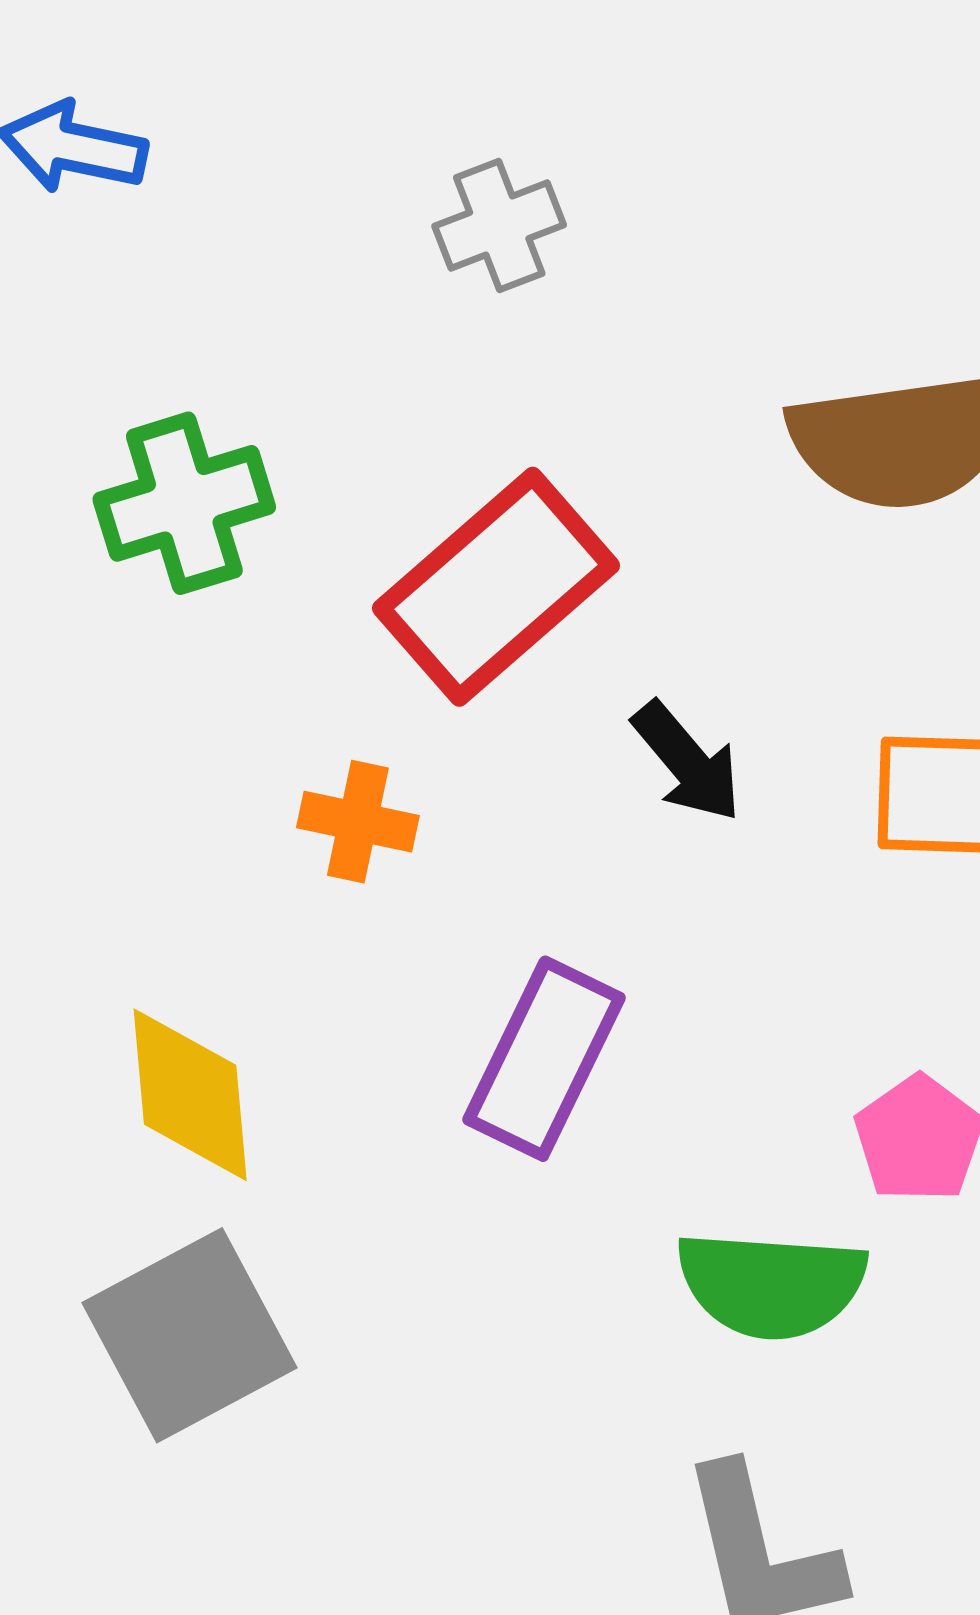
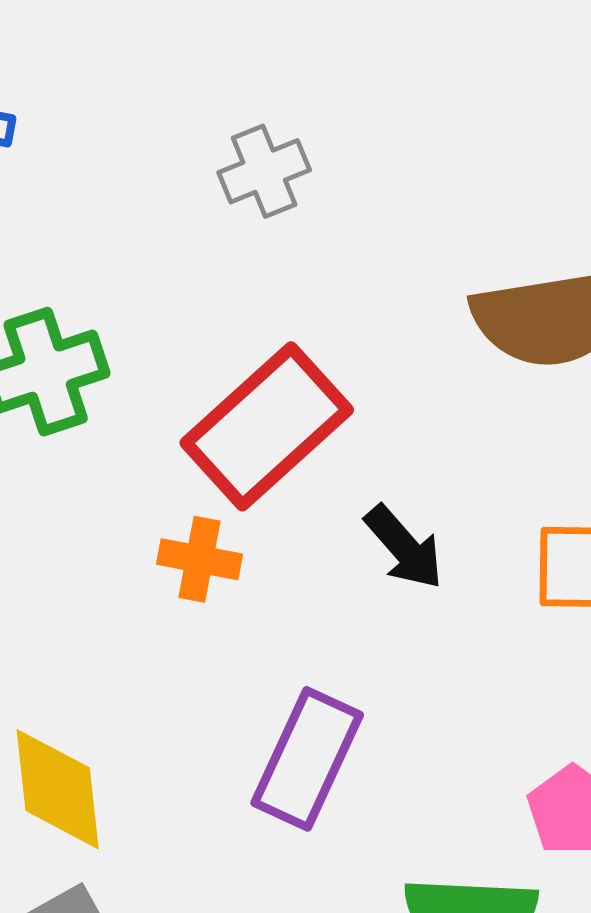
orange cross: (358, 822) -> (199, 559), moved

